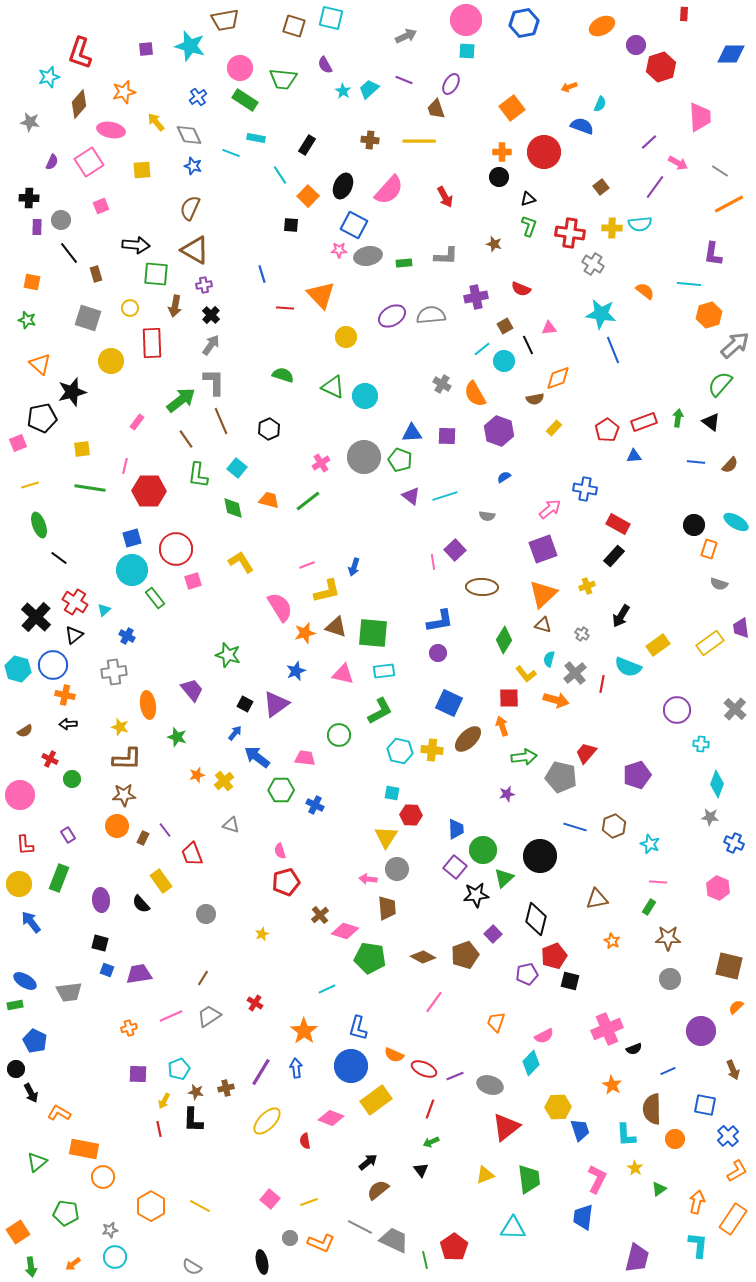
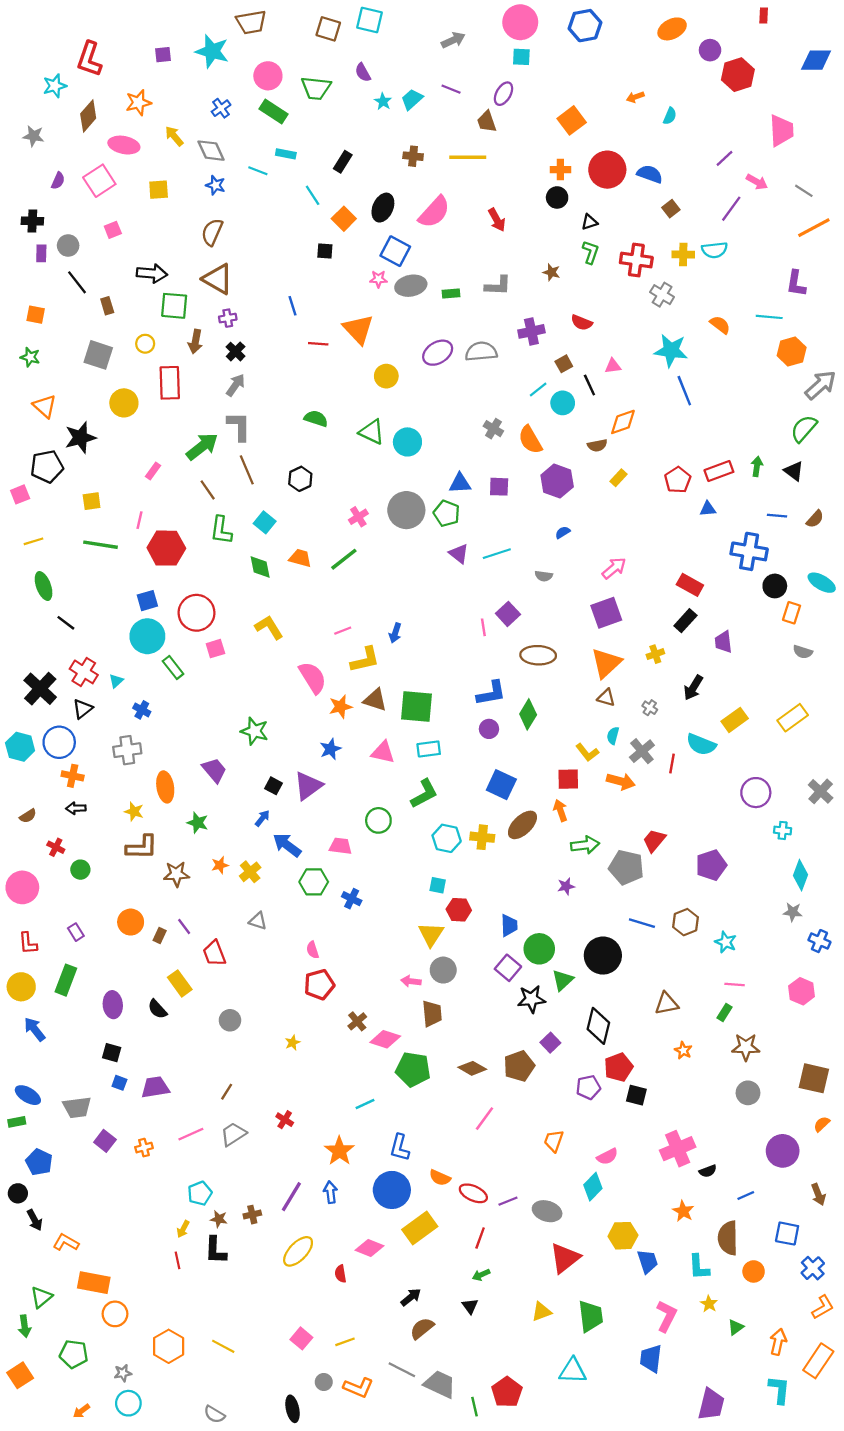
blue semicircle: (582, 126) -> (650, 174), moved
blue cross: (585, 489) -> (749, 551), moved, size x1.4
purple trapezoid: (741, 628) -> (723, 642), moved
green diamond: (504, 640) -> (528, 714), moved
brown star: (124, 795) -> (176, 874), moved
purple square: (138, 1074) -> (105, 1141), moved, turned 36
green arrow: (31, 1267) -> (25, 1326), moved

